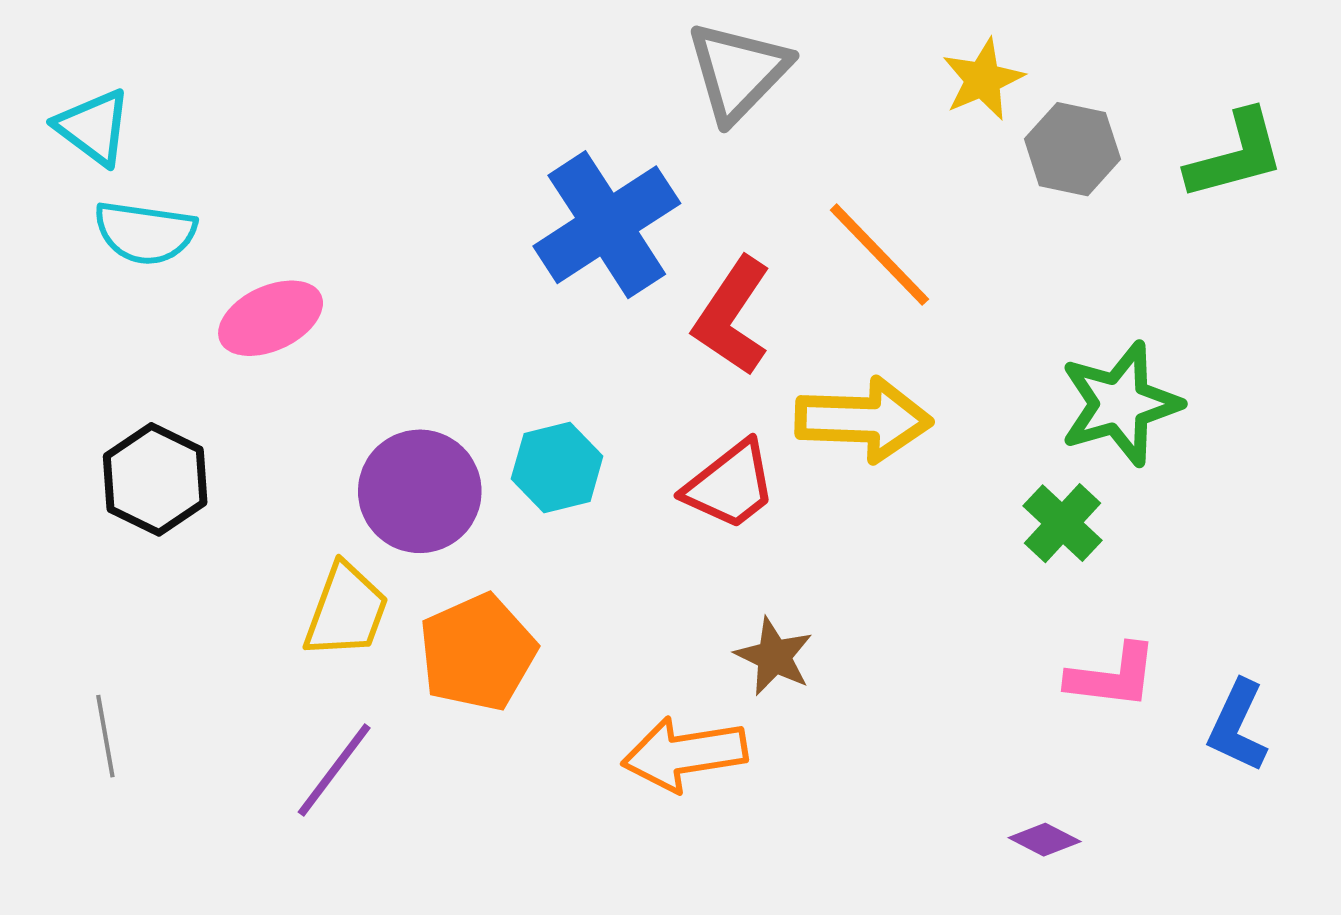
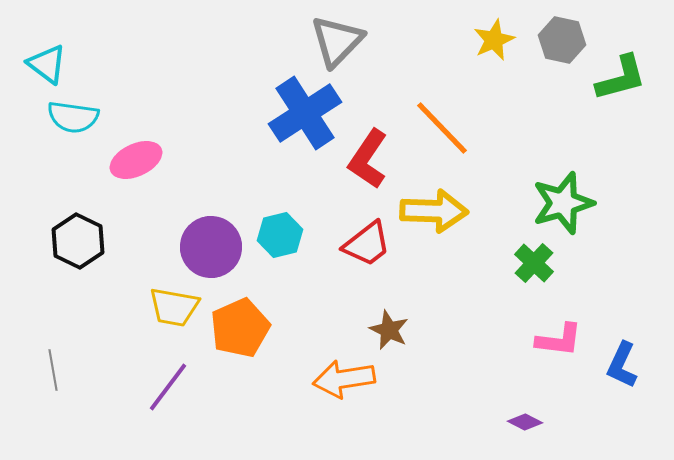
gray triangle: (738, 71) -> (337, 41), moved
gray hexagon: (1072, 149) -> (562, 40), moved
yellow trapezoid: (346, 611) -> (174, 307), turned 80

